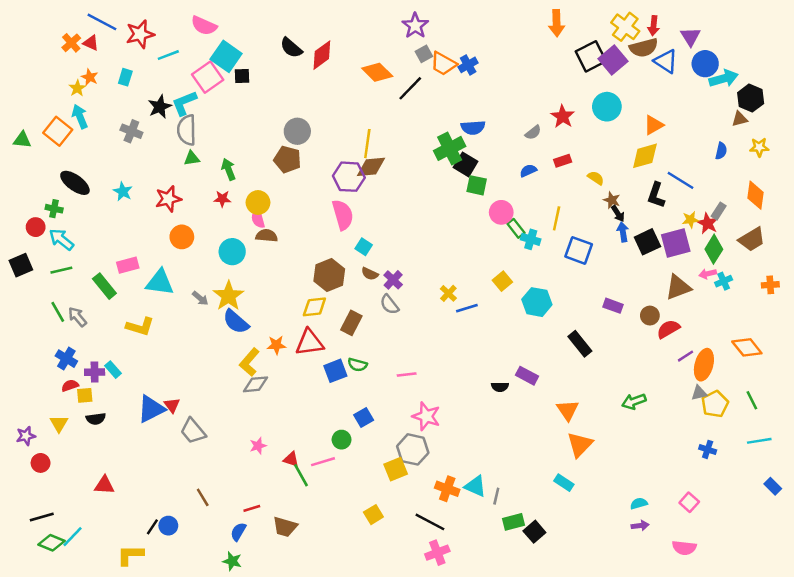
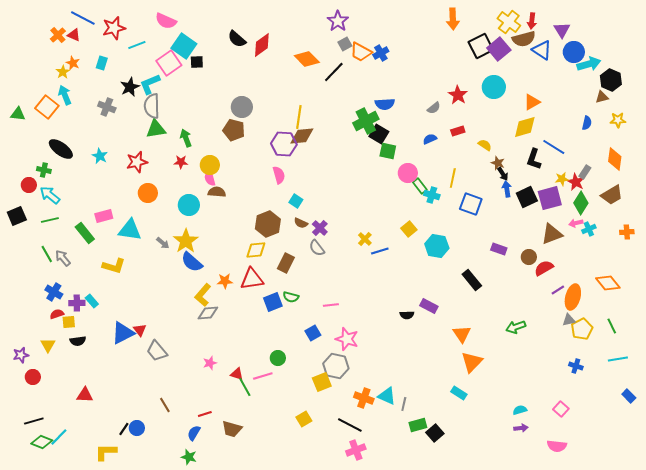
green triangle: (192, 158) -> (156, 129), size x1.5
pink semicircle: (343, 215) -> (279, 175), size x0.7
blue square: (364, 417) -> (313, 333), moved

